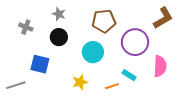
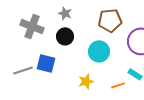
gray cross: (26, 27) -> (32, 26), size x1.6
gray line: (16, 85) -> (23, 70), moved

